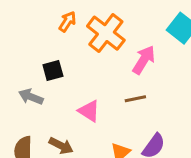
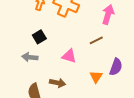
pink arrow: (144, 60) -> (108, 15), moved

